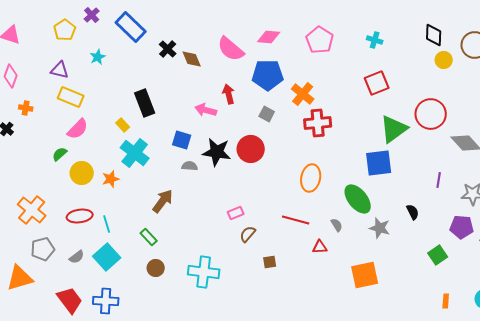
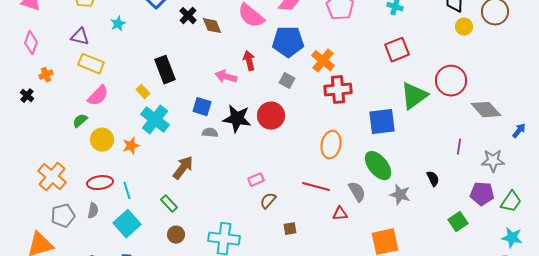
orange cross: (26, 108) -> (46, 75), turned -32
blue square: (379, 163) -> (382, 122), moved
gray semicircle: (337, 225) -> (357, 192), size x1.5
gray semicircle: (77, 257) -> (93, 211), moved, turned -42

